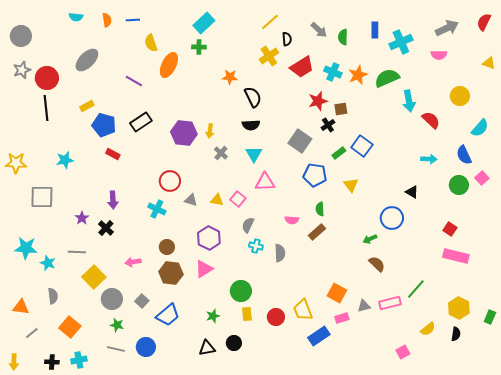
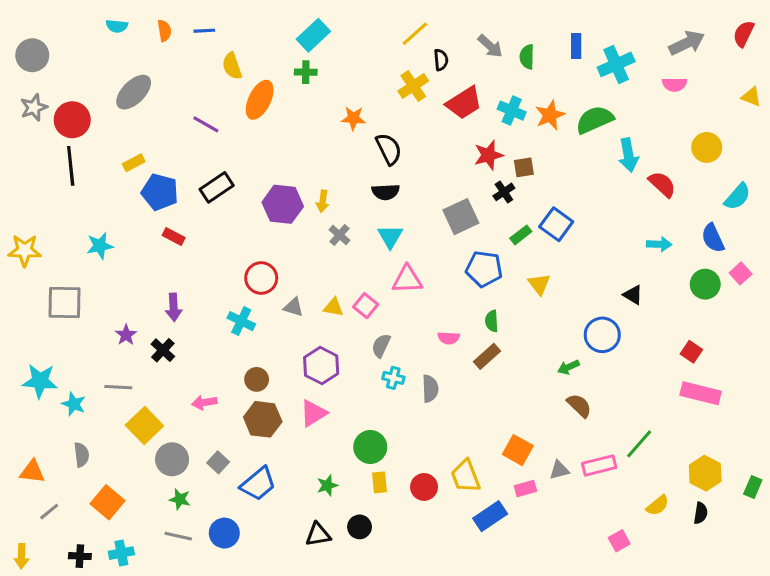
gray square: (300, 141) -> (461, 217), turned 30

